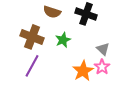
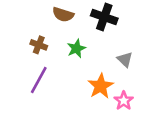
brown cross: (32, 37) -> (39, 45), size x0.6
pink star: (102, 67) -> (124, 101), moved

